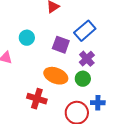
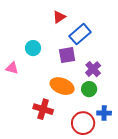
blue rectangle: (85, 31) -> (80, 34), moved
purple square: (61, 45) -> (67, 55), turned -30

